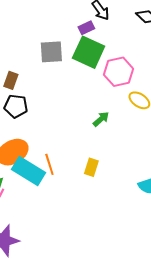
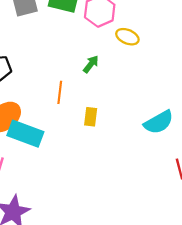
orange line: (49, 164) -> (60, 92), moved, turned 35

